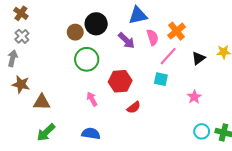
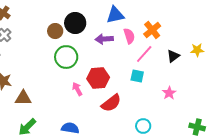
purple arrow: (126, 41) -> (104, 39), turned 132
pink arrow: (92, 99) -> (77, 89), moved
red semicircle: (134, 107) -> (111, 103), size x1.5
cyan circle: (202, 131) -> (143, 126), moved

